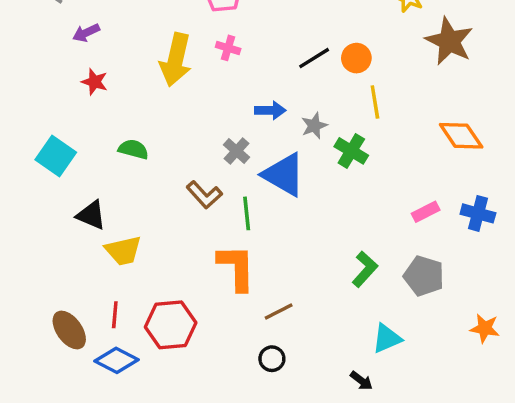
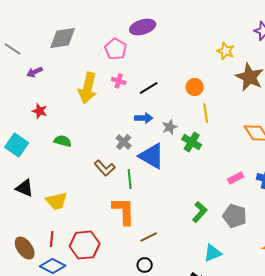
black line: (314, 58) -> (149, 88), moved
red star: (95, 82) -> (40, 111), moved
black triangle: (91, 215) -> (25, 188), moved

